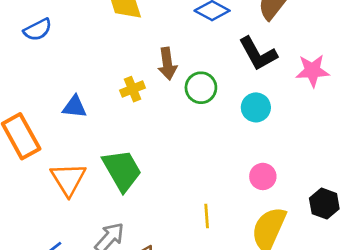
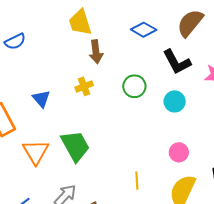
brown arrow: (167, 64) -> (96, 52), moved
blue triangle: (75, 107) -> (41, 99), turned 42

